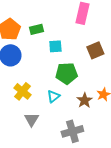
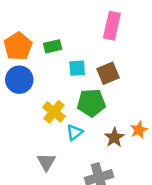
brown square: (95, 50) -> (108, 73), moved
yellow cross: (22, 91) -> (54, 112), moved

